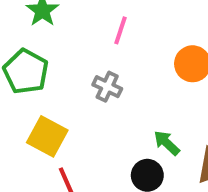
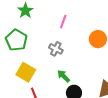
green arrow: (167, 143) -> (64, 76), moved

